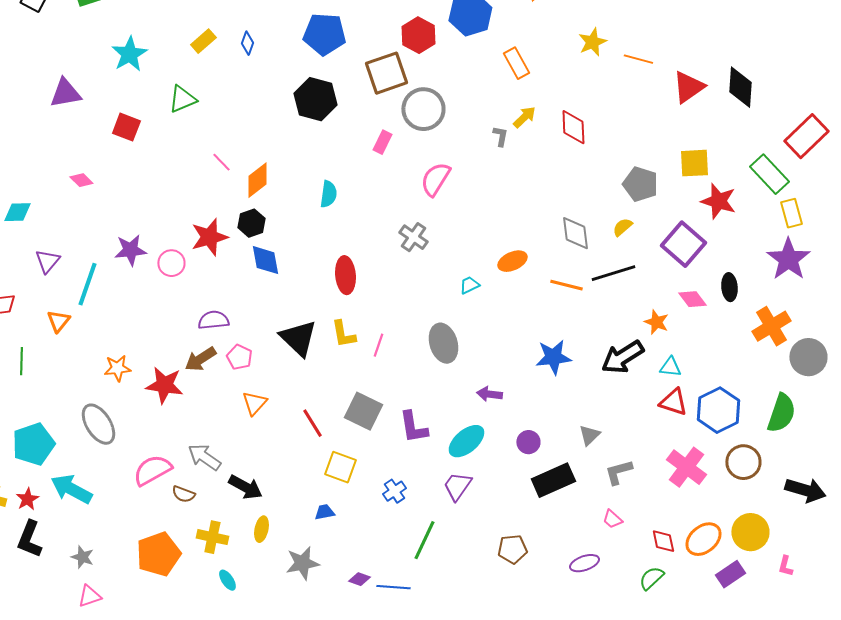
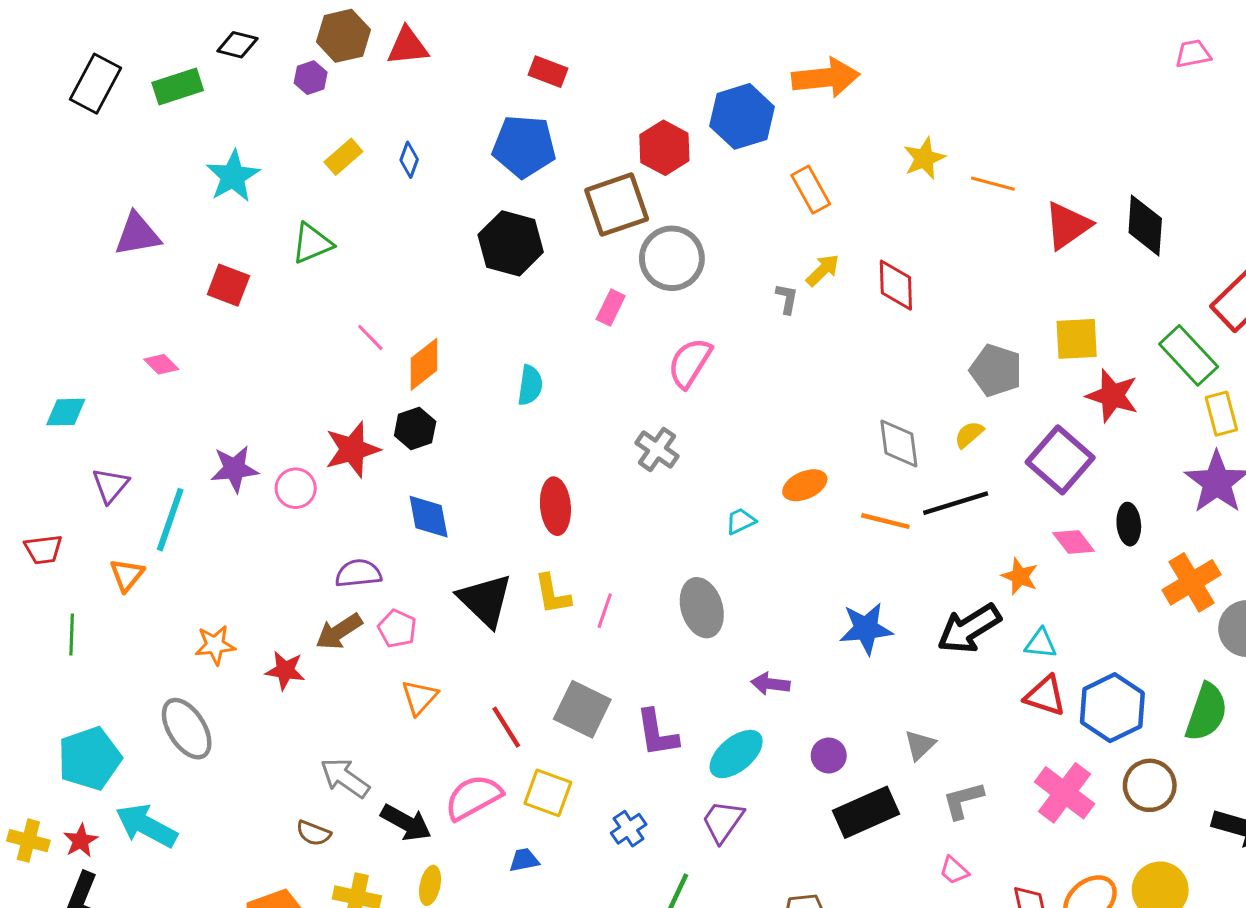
blue diamond: (265, 260) -> (429, 517), moved
red star: (164, 385) -> (285, 670), size x0.7
pink semicircle: (152, 470) -> (473, 797), moved

